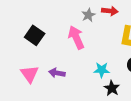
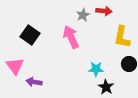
purple arrow: (57, 73) -> (34, 82), moved
pink triangle: (29, 74) -> (15, 66), moved

